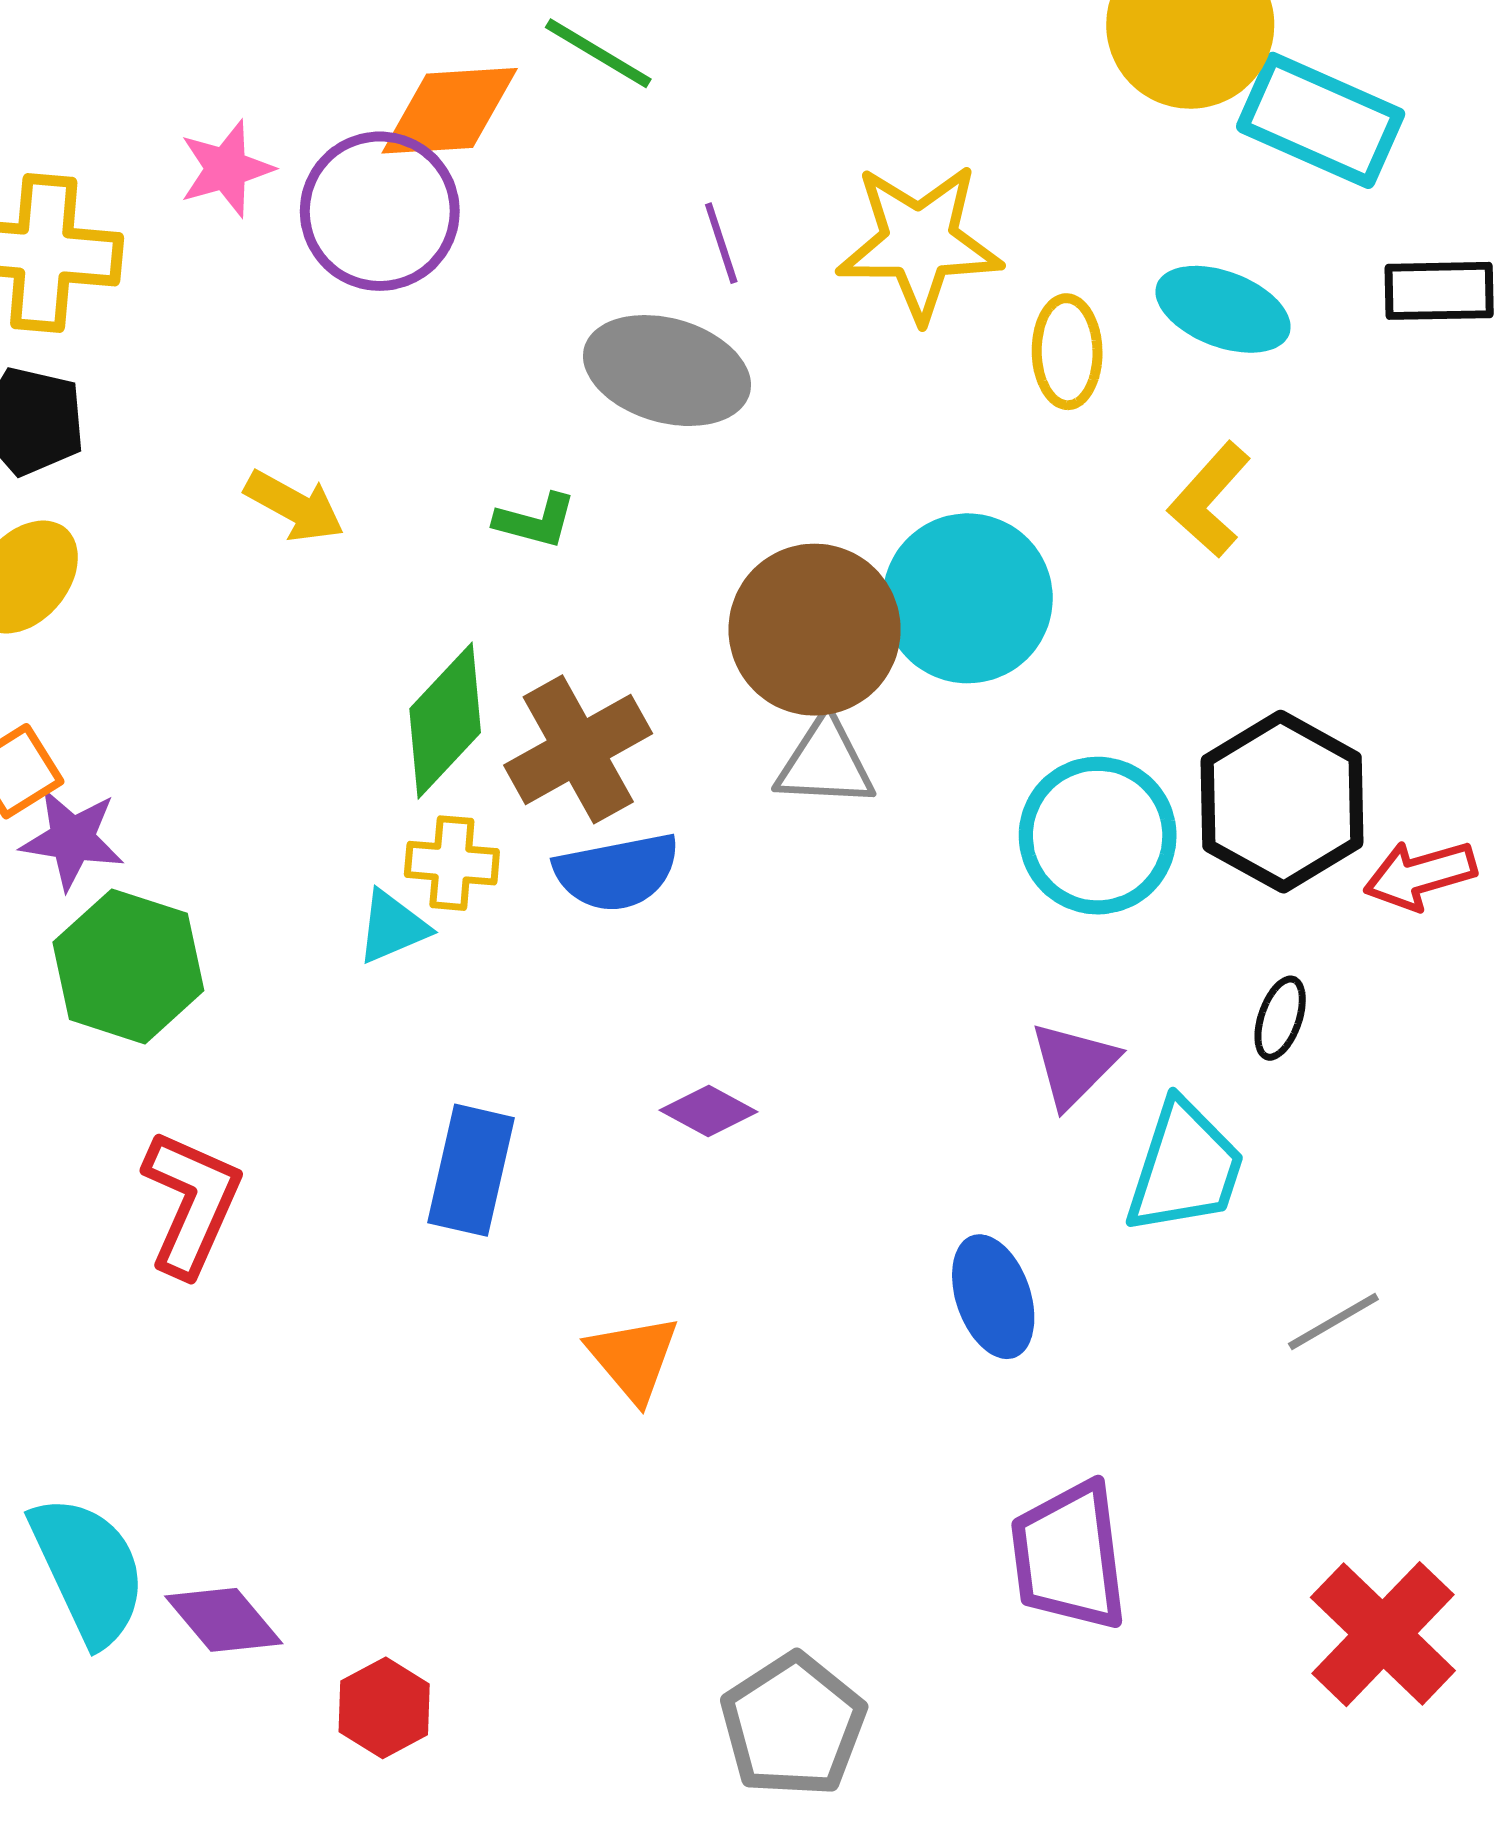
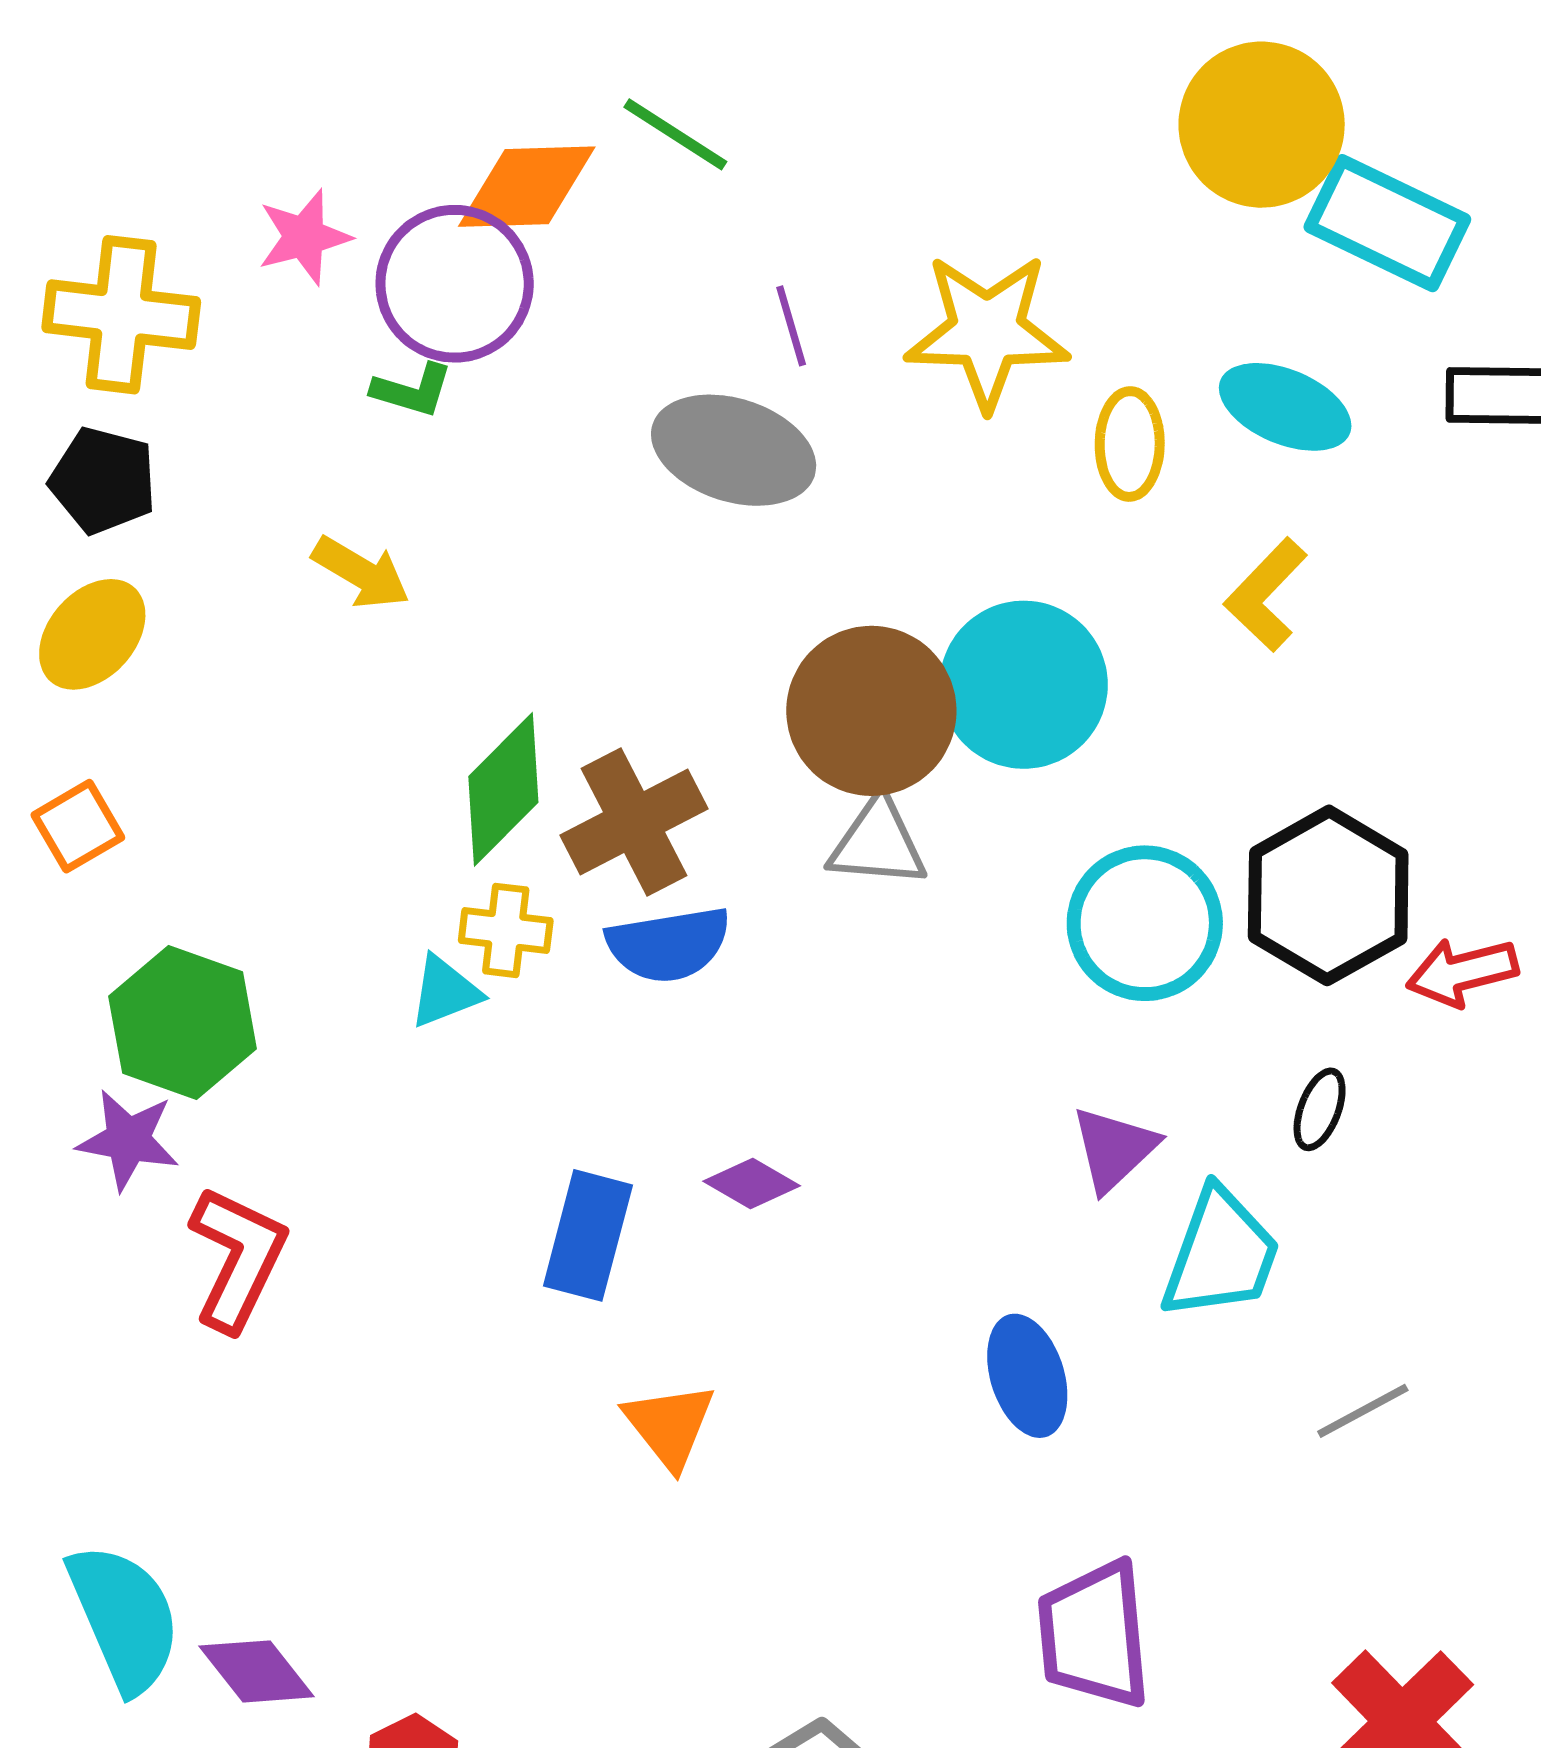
green L-shape: (535, 521) -> (412, 390), moved
purple star: (72, 839) -> (128, 1140), moved
blue rectangle: (471, 1170) -> (588, 1235), moved

